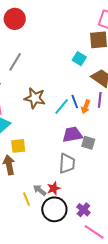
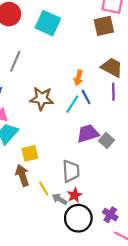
cyan square: (79, 59) -> (48, 23), moved, size x1.6
orange arrow: (86, 107) -> (78, 78), moved
gray square: (88, 143) -> (106, 140), turned 32
gray trapezoid: (67, 164) -> (71, 171), moved
yellow line: (27, 199) -> (44, 189), moved

